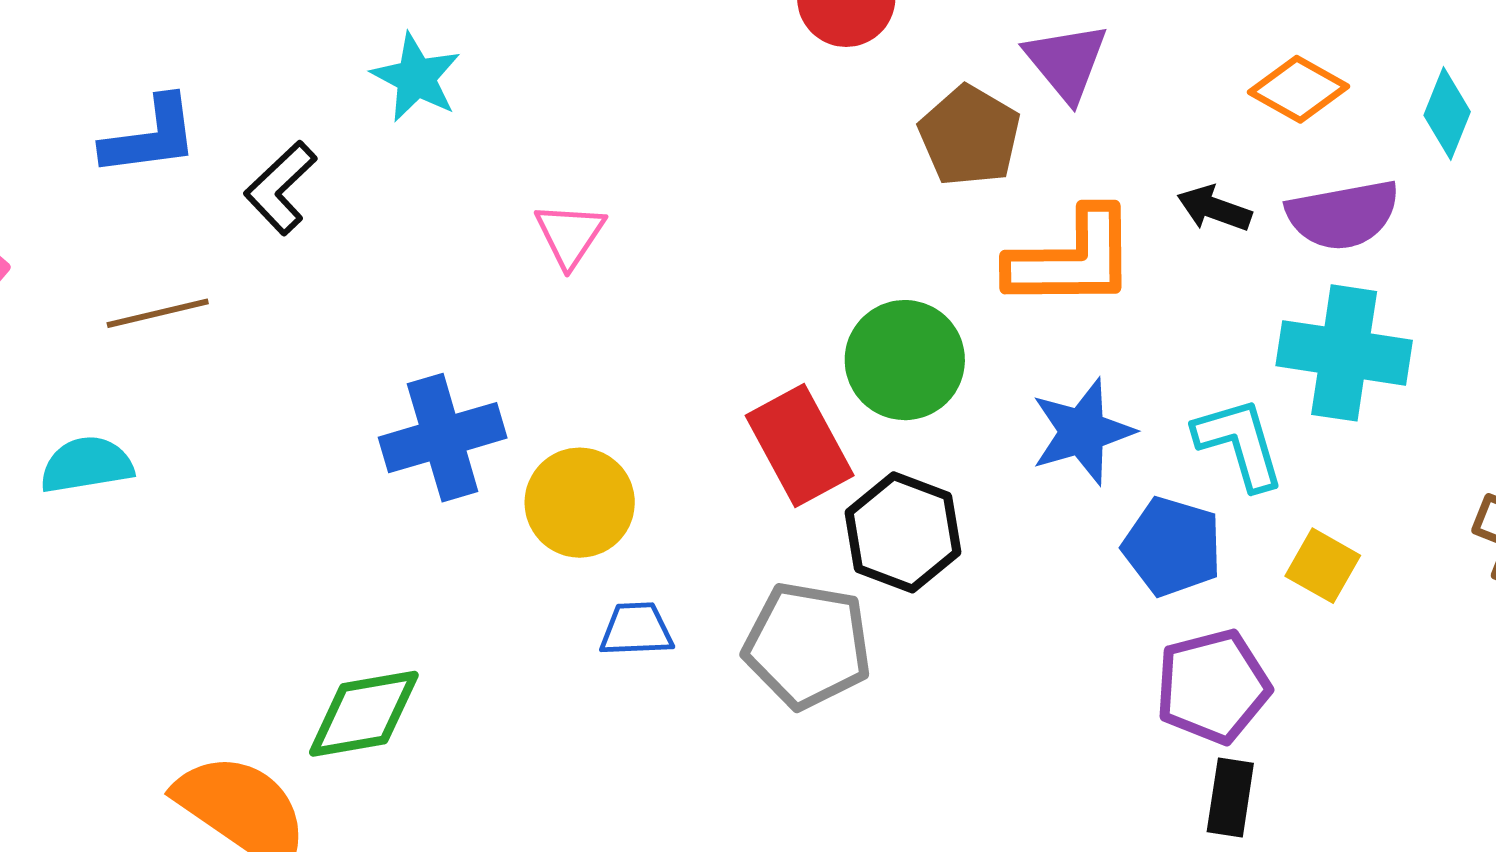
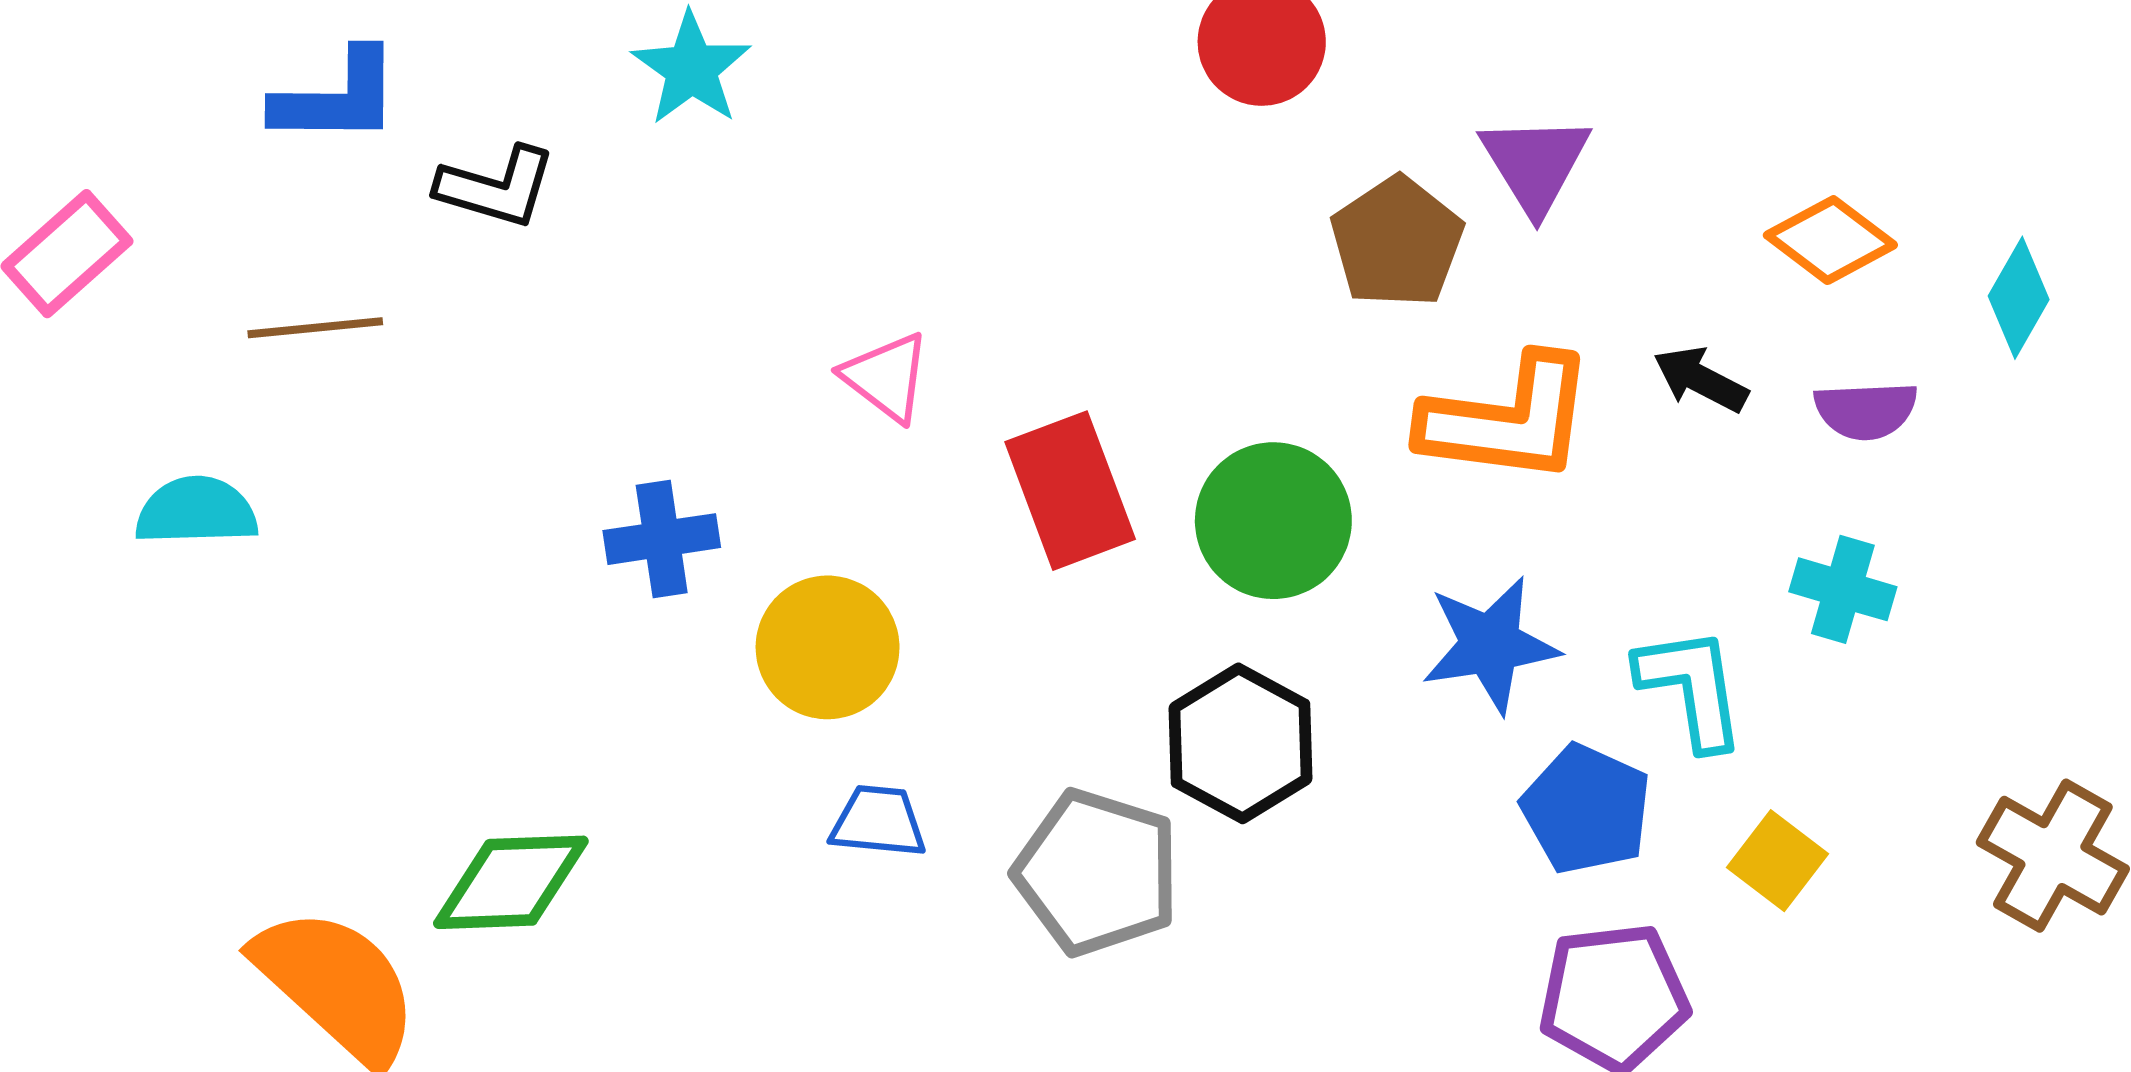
black L-shape: (280, 188) -> (496, 187), turned -128
purple semicircle: (1343, 215) -> (1866, 410), size x0.7
pink triangle: (570, 235) -> (886, 377), moved, turned -34
cyan cross: (1344, 353) -> (1843, 589), size x0.6
blue cross: (443, 438) -> (662, 539), size x0.7
red rectangle: (800, 445) -> (1070, 491), moved

